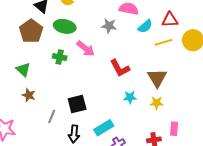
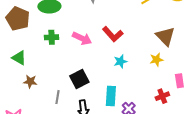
pink arrow: (86, 49) -> (82, 38), moved
brown triangle: (157, 78) -> (165, 36), moved
cyan star: (130, 97) -> (120, 61), moved
cyan rectangle: (104, 128) -> (111, 96), turned -42

